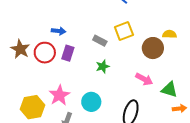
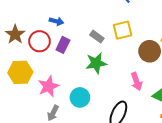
green star: (103, 66) -> (96, 63), size x1.5
pink arrow: (144, 79) -> (137, 82), turned 36
yellow hexagon: (32, 107) -> (20, 72), moved

